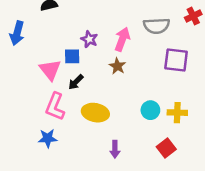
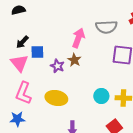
purple star: (89, 39) -> (57, 66), moved
black arrow: (76, 82) -> (22, 42), moved

